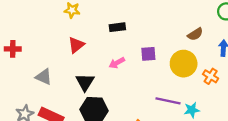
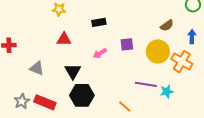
red triangle: (76, 45) -> (64, 39), turned 42
orange cross: (211, 76) -> (182, 62), size x1.5

